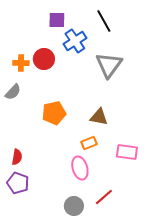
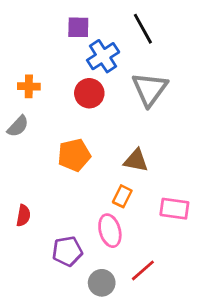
red circle: (44, 59) -> (89, 93), moved
orange rectangle: (89, 143) -> (122, 196), turned -42
purple pentagon: (18, 183) -> (67, 251), moved, turned -30

